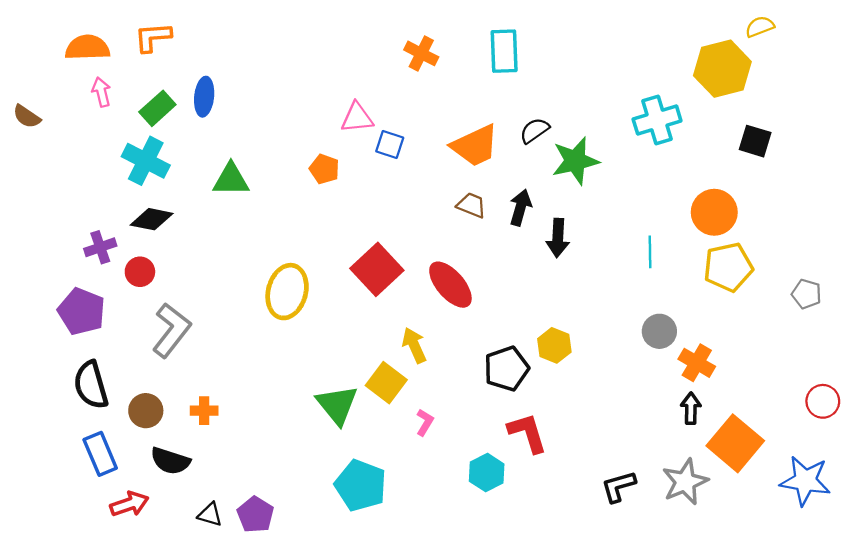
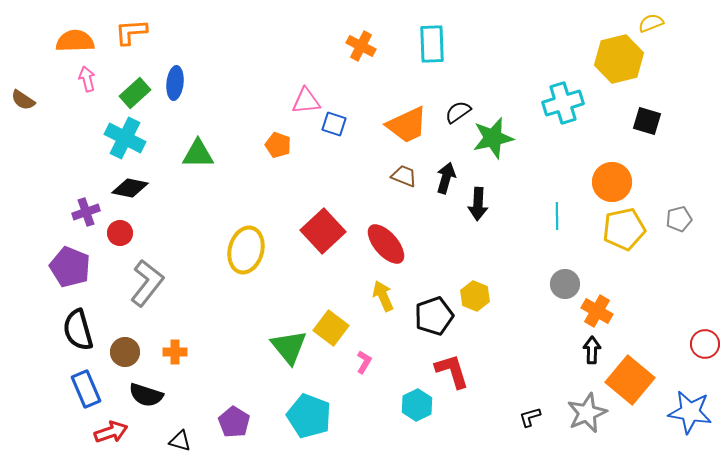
gray pentagon: (806, 294) -> (679, 219), moved, turned -30
yellow arrow: (414, 345) -> (383, 296), moved
black L-shape: (619, 487) -> (530, 417), size x0.7
purple pentagon: (255, 515) -> (234, 422), moved

